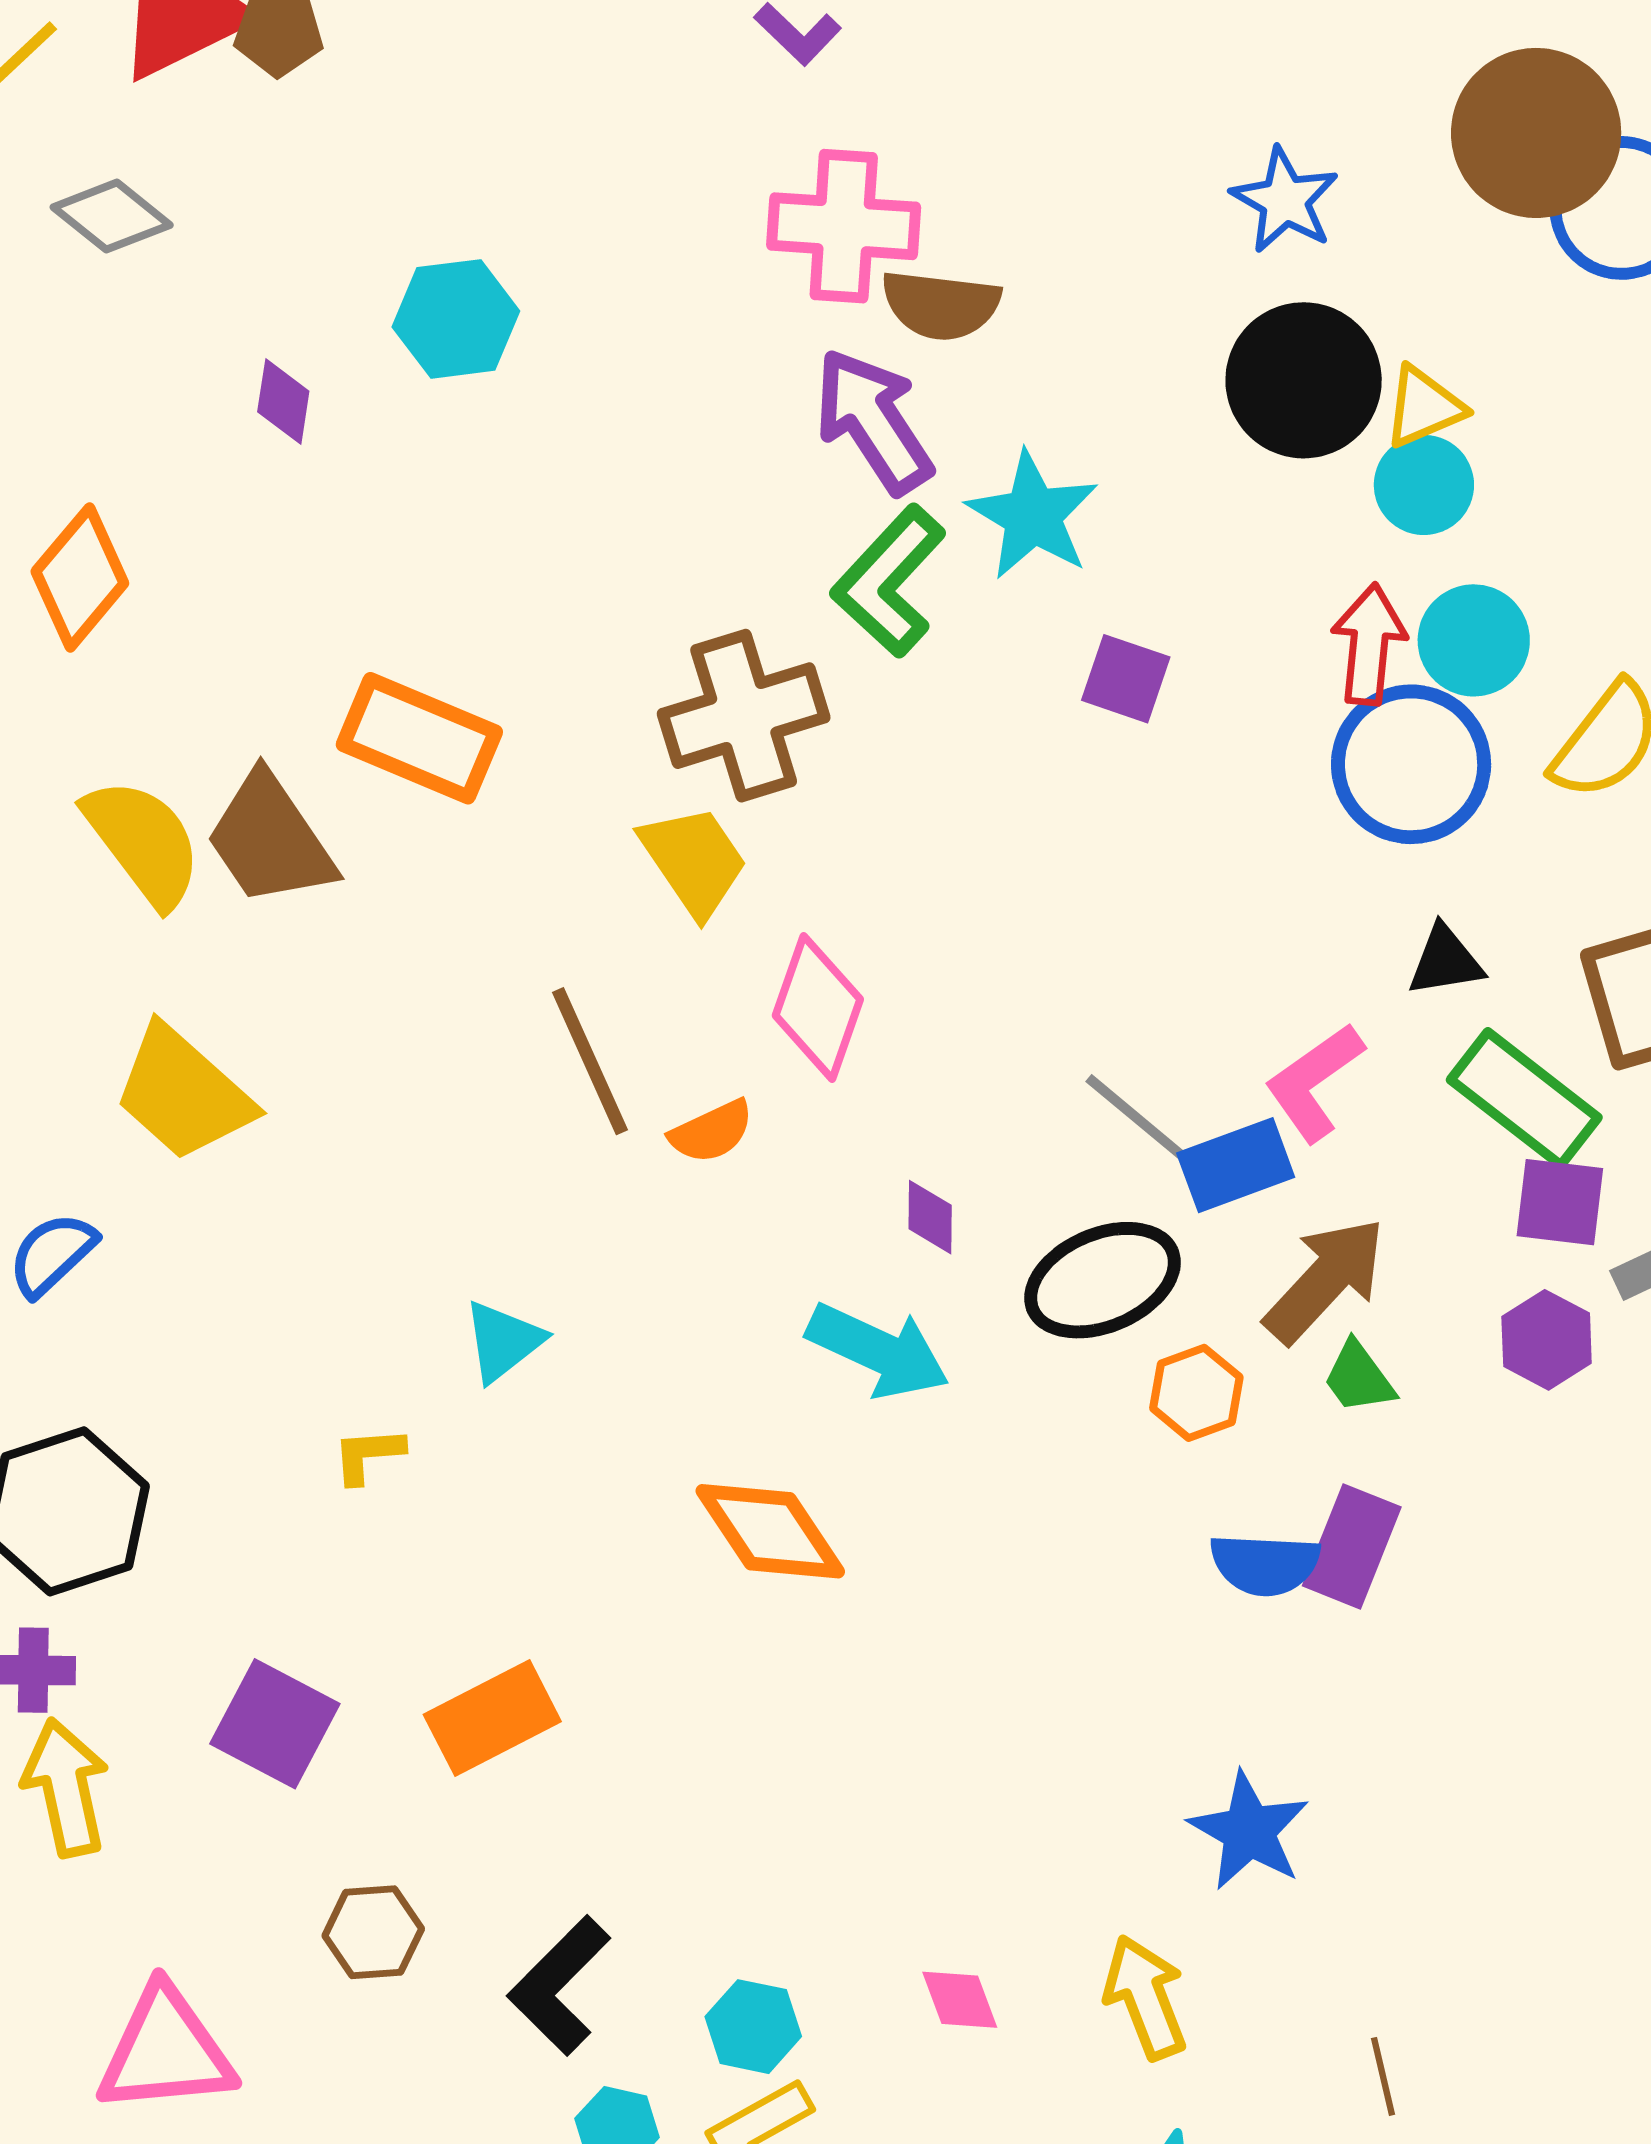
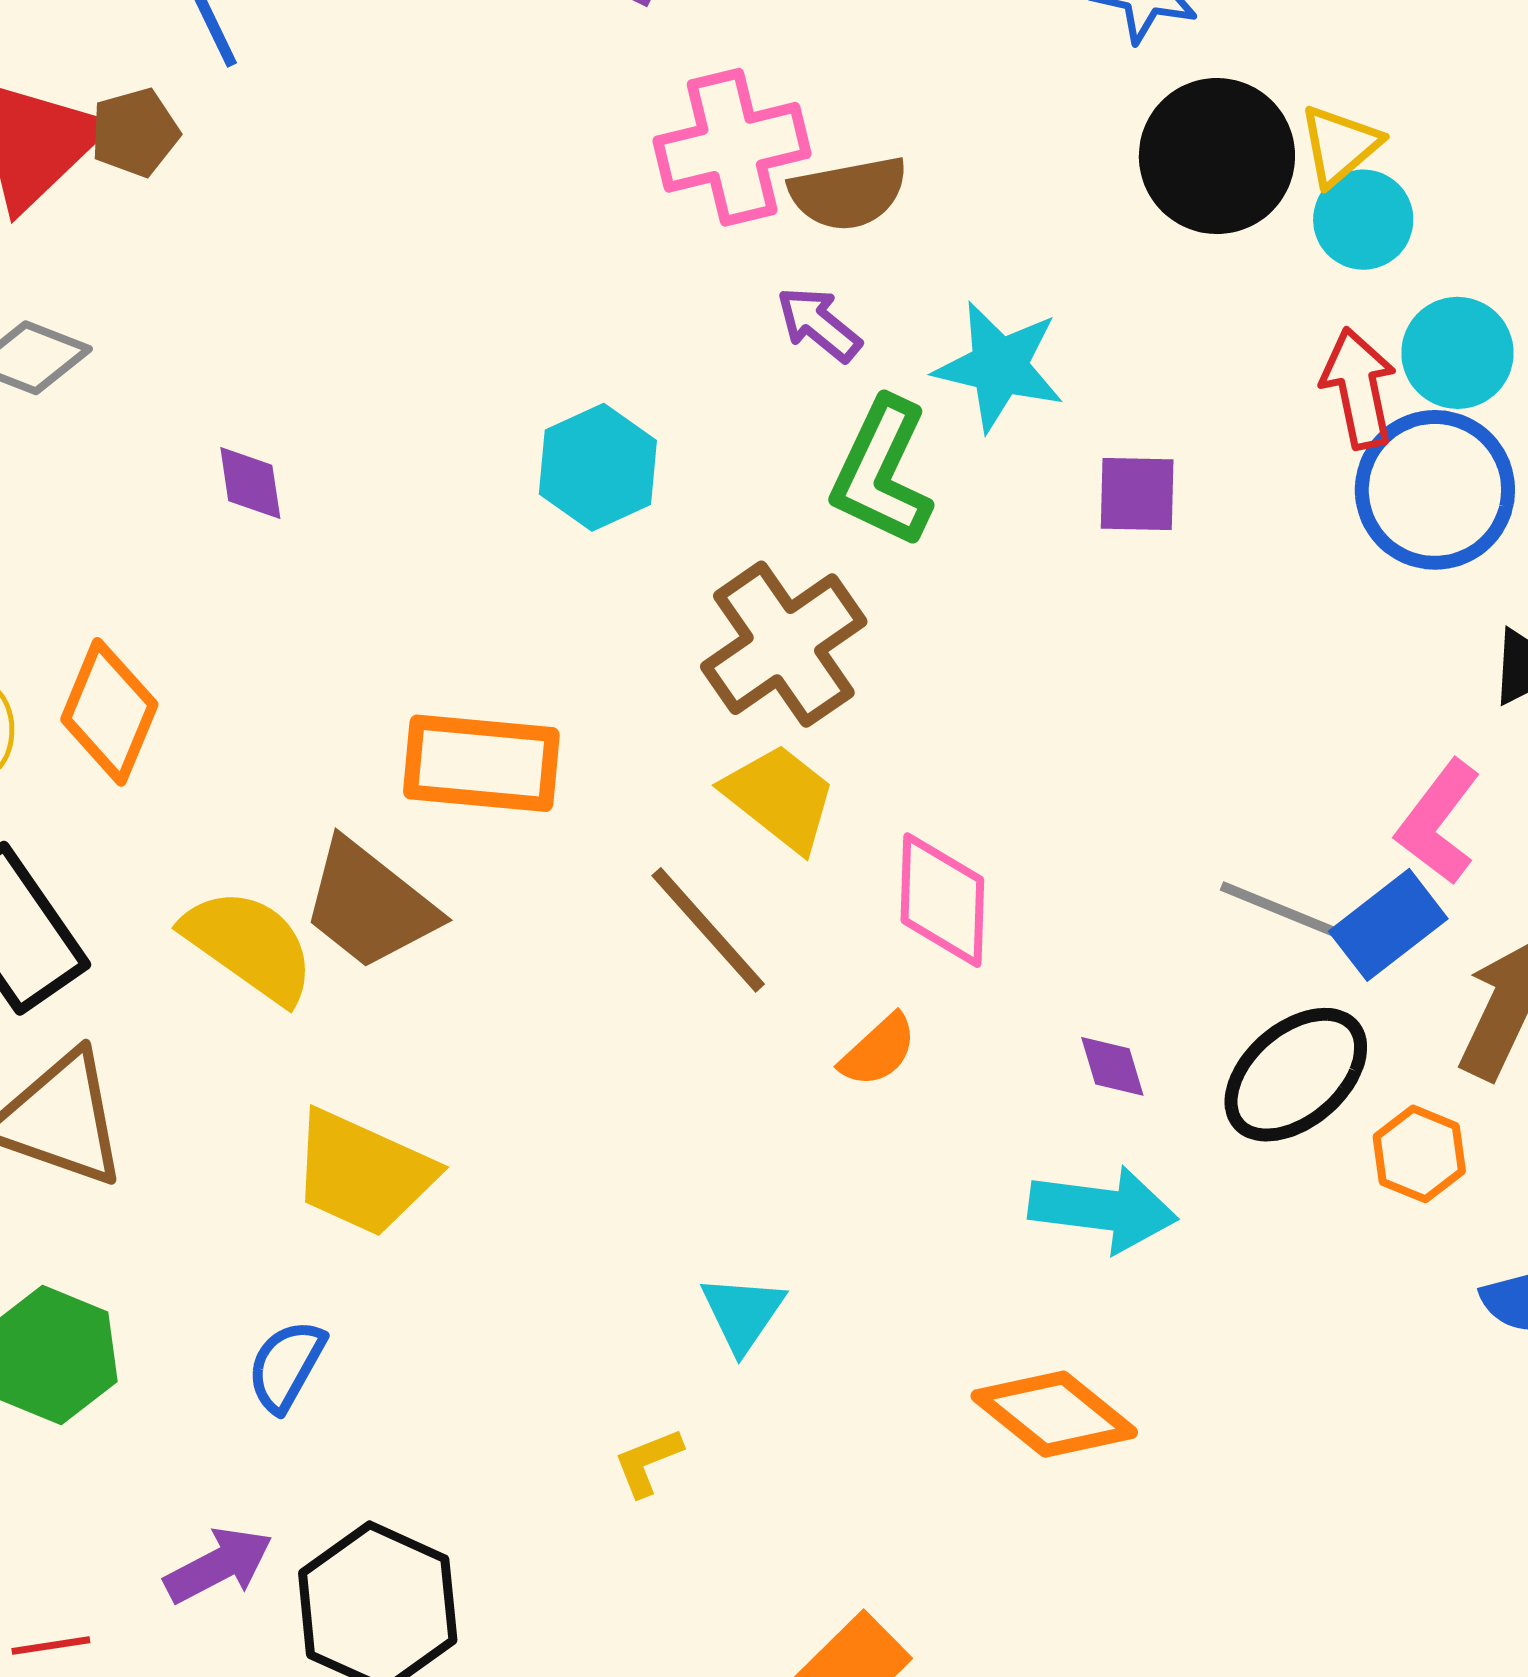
cyan hexagon: (456, 319) -> (598, 467), moved
purple arrow: (873, 421) -> (819, 324), size x0.6
brown line: (590, 1061) -> (708, 930), moved

